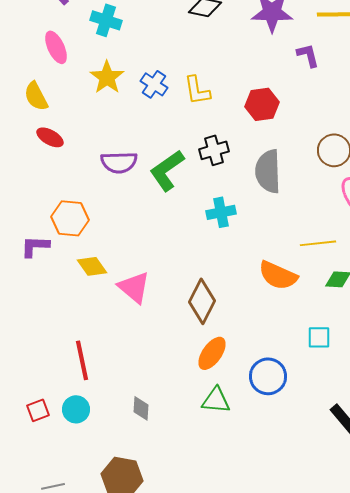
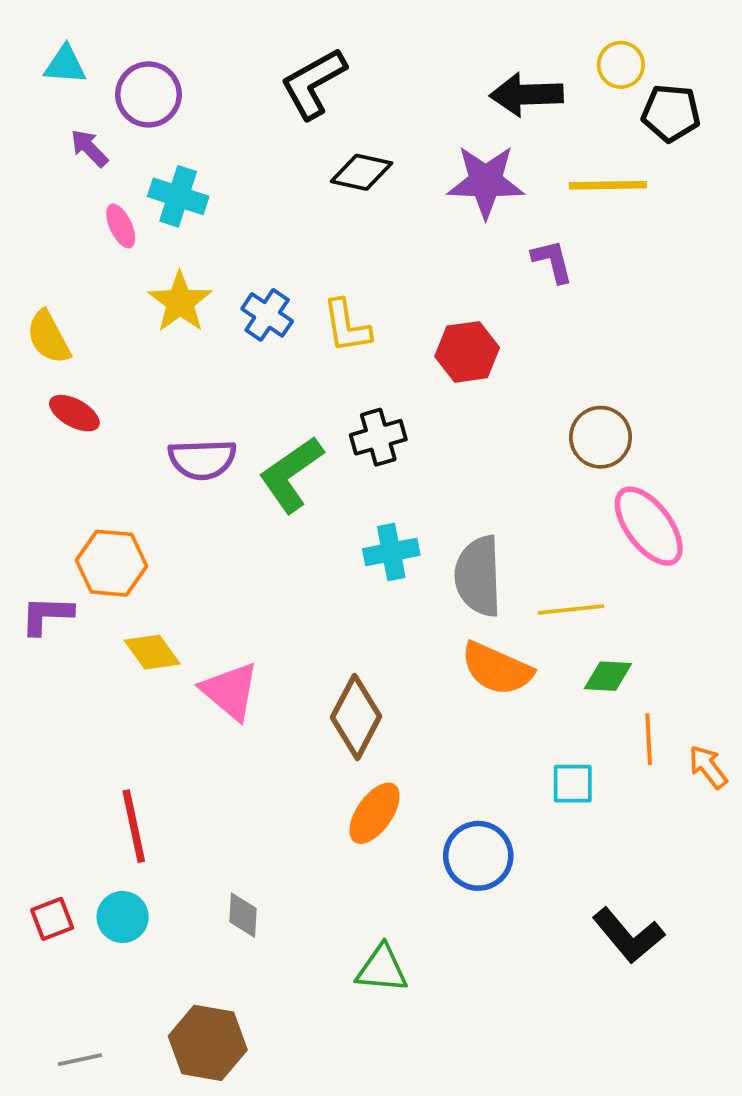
pink ellipse: (56, 47) -> (121, 226), moved, size x0.7
gray semicircle: (268, 171) -> (478, 576), moved
green triangle: (216, 400) -> (382, 969), moved

